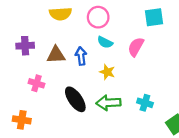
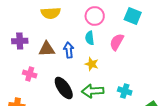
pink circle: (98, 17) -> (95, 16), moved
cyan square: (154, 17) -> (133, 16), turned 30
cyan semicircle: (105, 42) -> (90, 38), turned 56

